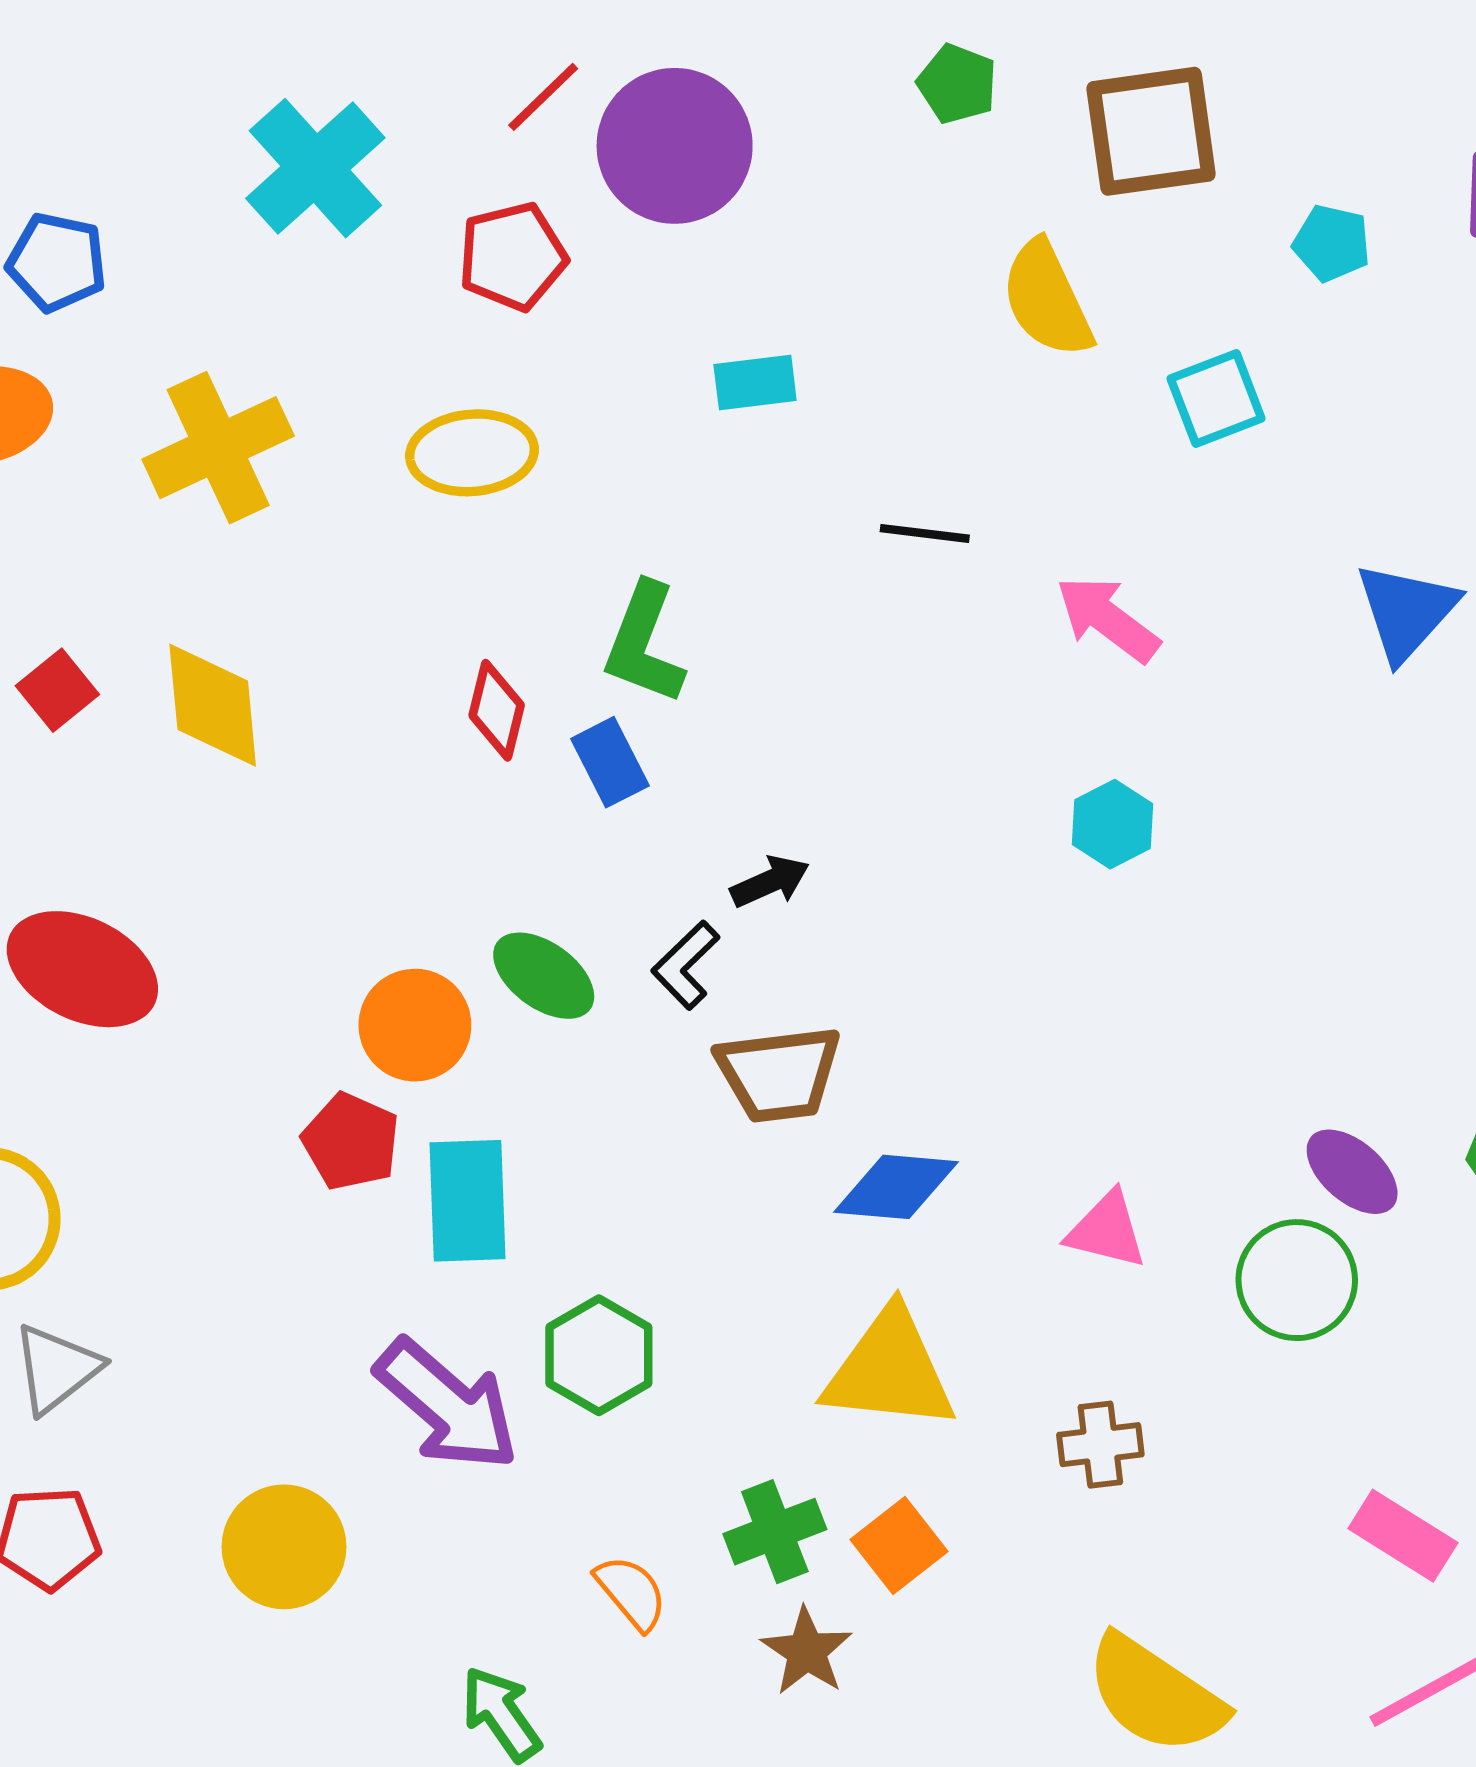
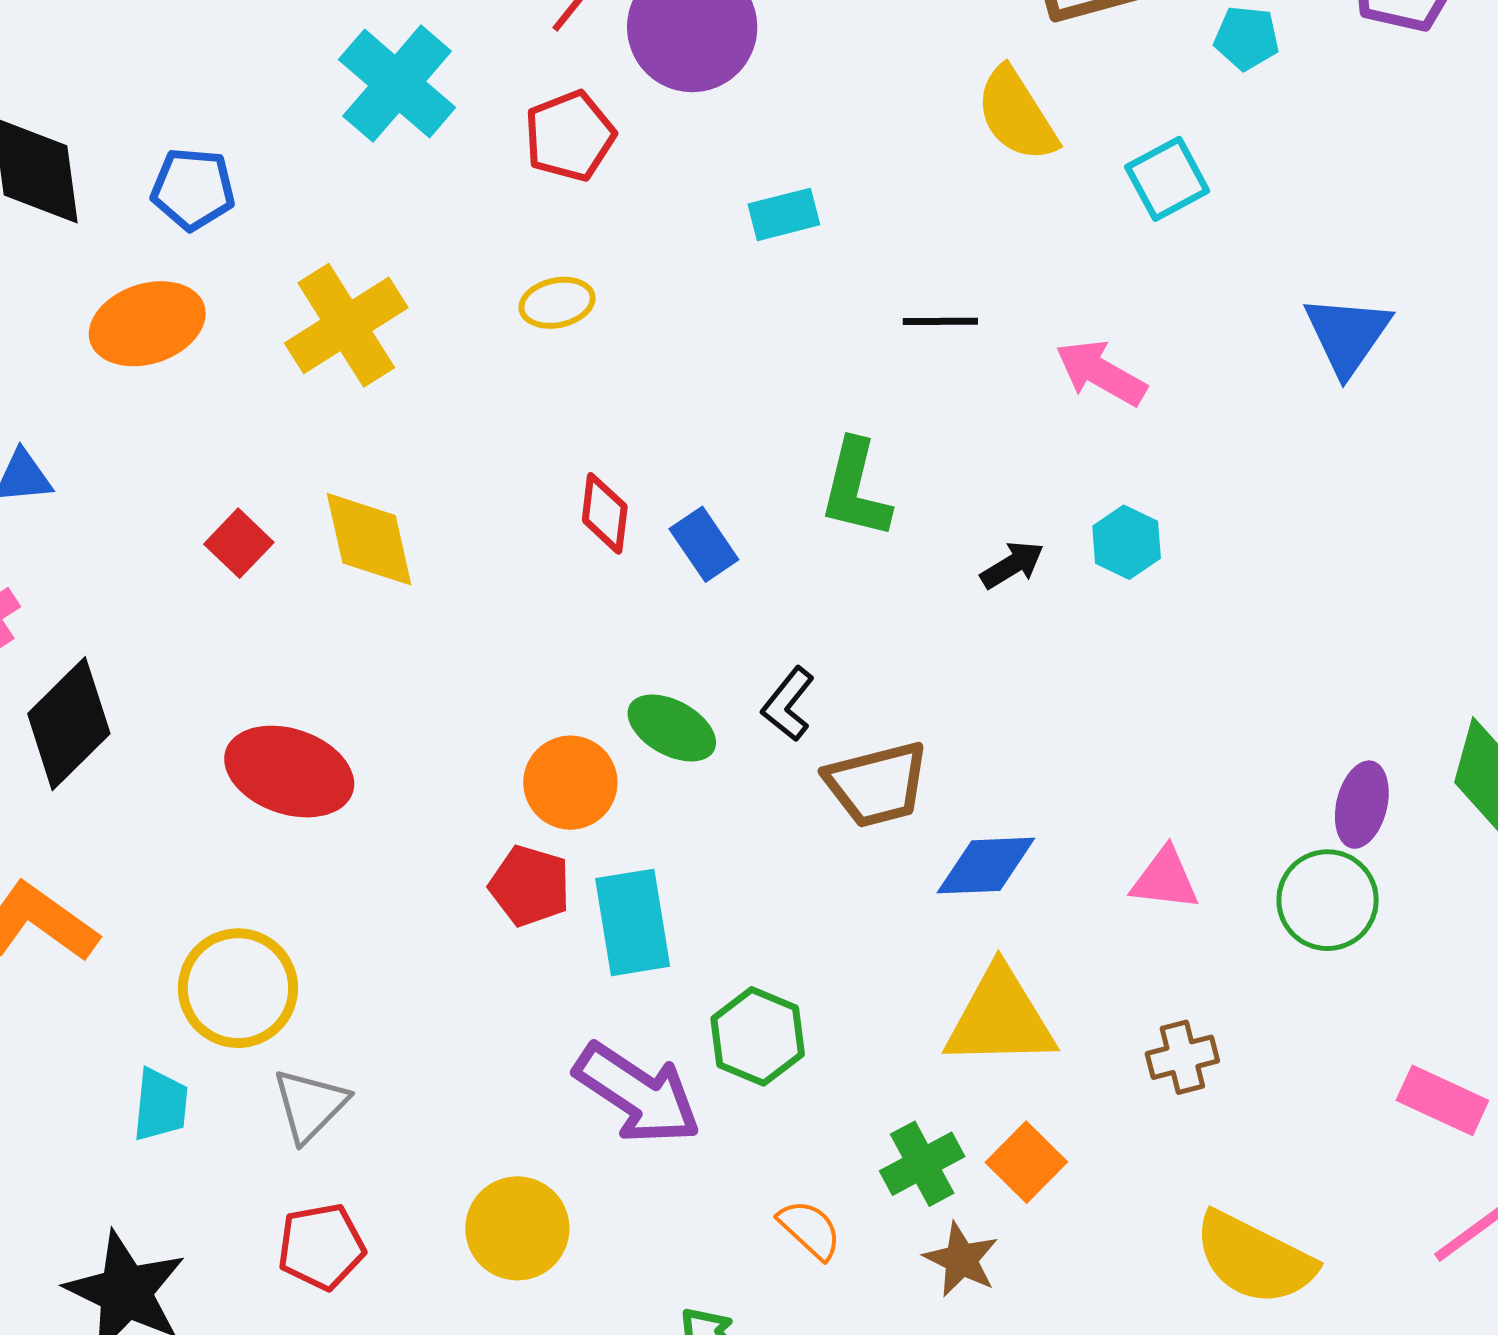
yellow ellipse: (472, 453) -> (557, 303), size x0.7
green L-shape: (644, 643) -> (856, 489), moved
black arrow: (770, 882) -> (1012, 565), moved
purple ellipse: (1352, 1172) -> (1362, 805), turned 70

